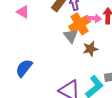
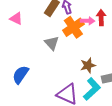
gray triangle: (71, 36) -> (52, 43), moved
brown star: (90, 49) -> (88, 65), moved

